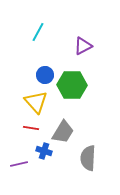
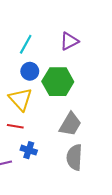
cyan line: (38, 32) -> (26, 44), moved
gray trapezoid: (63, 132) -> (70, 124), moved

